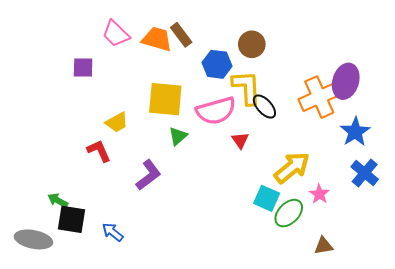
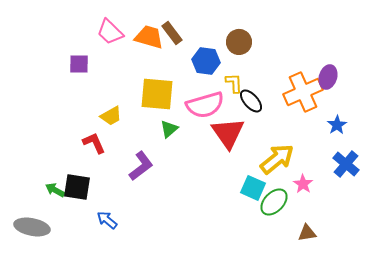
purple ellipse: (346, 81) -> (328, 77), size x0.7
yellow L-shape: (247, 88) -> (234, 83), size x0.6
blue star: (355, 132) -> (337, 125), size x0.7
red triangle: (240, 140) -> (228, 133), size x2.0
black square: (71, 219) -> (77, 187), moved

